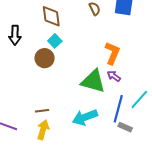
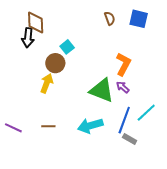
brown diamond: (51, 16) -> (36, 22), moved
brown line: (42, 111) -> (48, 126), moved
yellow arrow: (43, 130) -> (47, 83), moved

